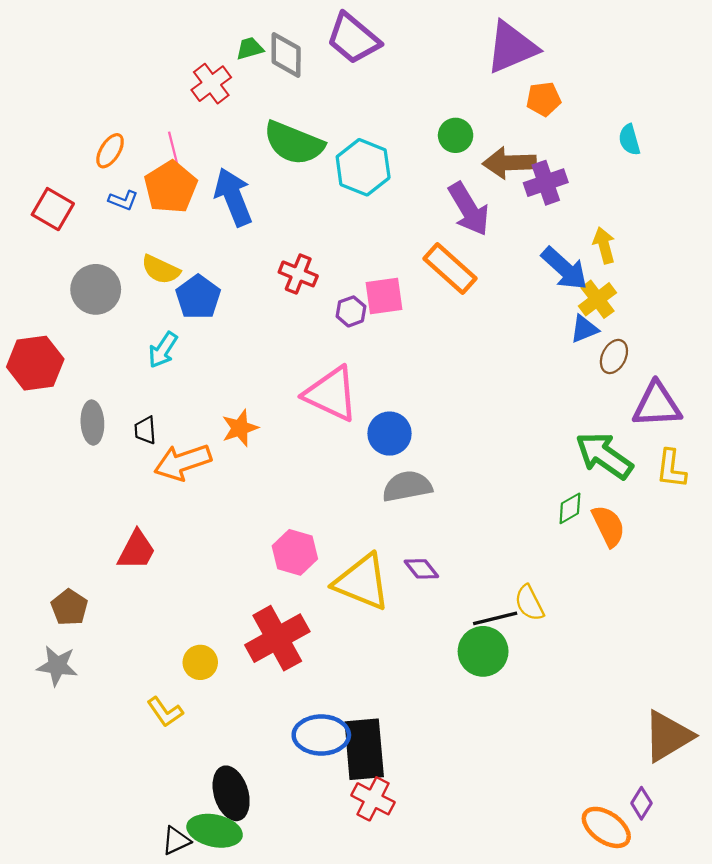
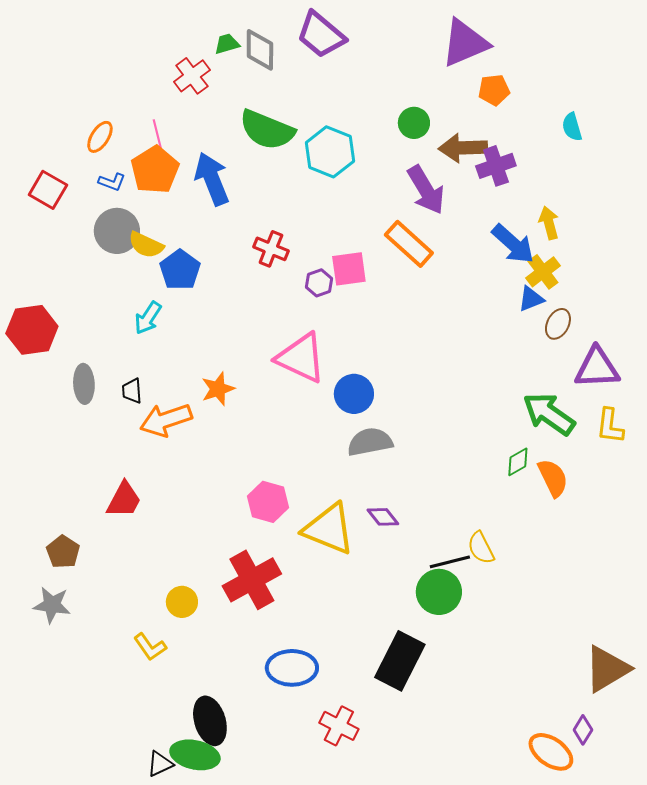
gray circle: (96, 289) -> (117, 231), moved
black rectangle: (364, 749) -> (400, 661), moved, turned 32

